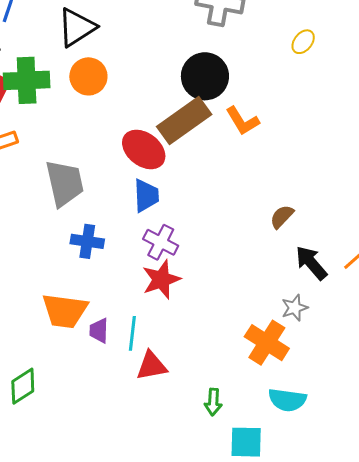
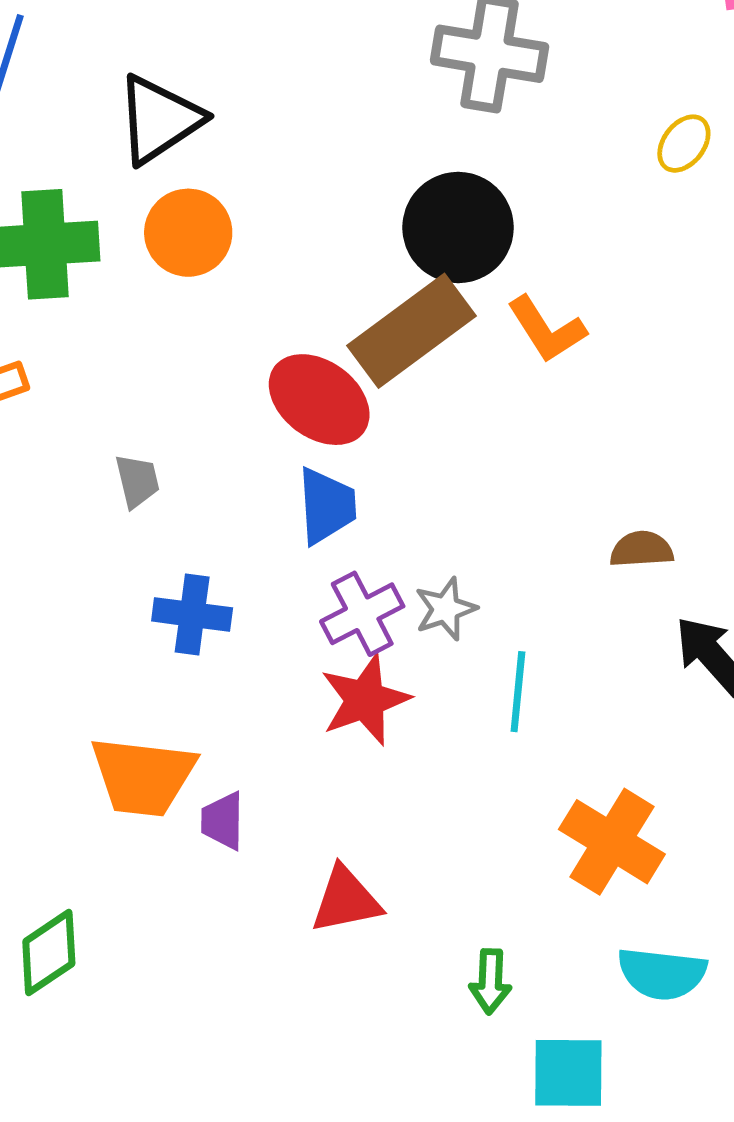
gray trapezoid: (65, 183) -> (137, 481), size x0.5
brown semicircle: (282, 217) -> (642, 549), turned 44
purple cross: (161, 242) -> (362, 614), turned 36
gray star: (295, 308) -> (446, 609), moved
cyan line: (132, 333) -> (518, 692), moved

